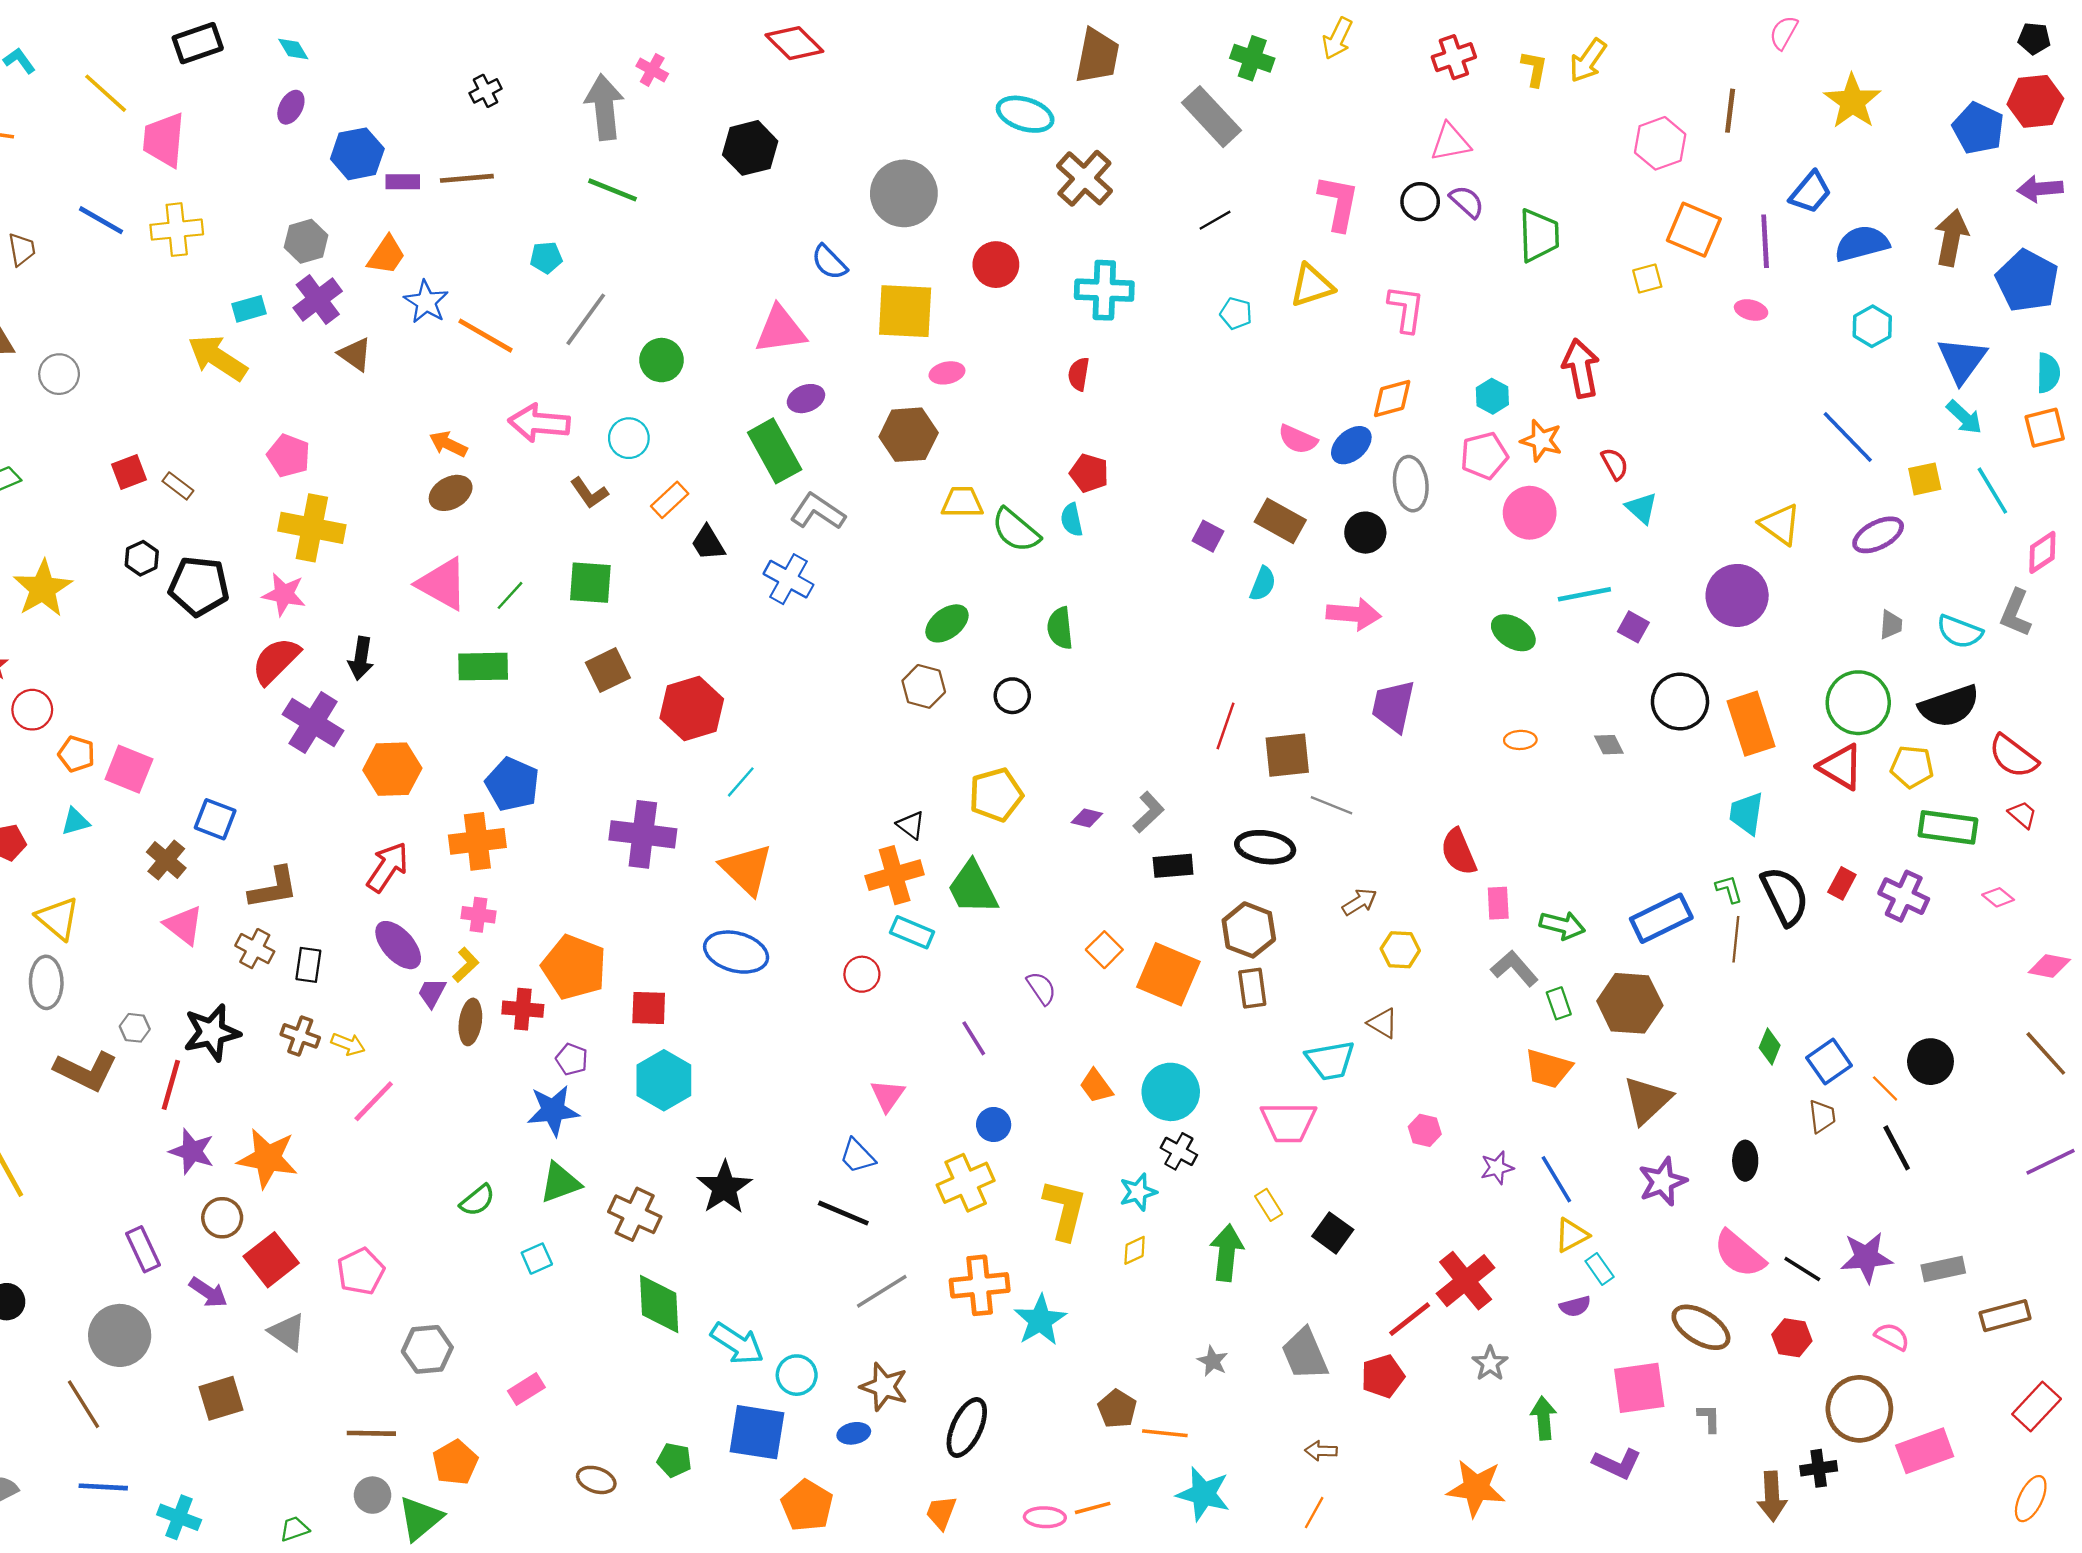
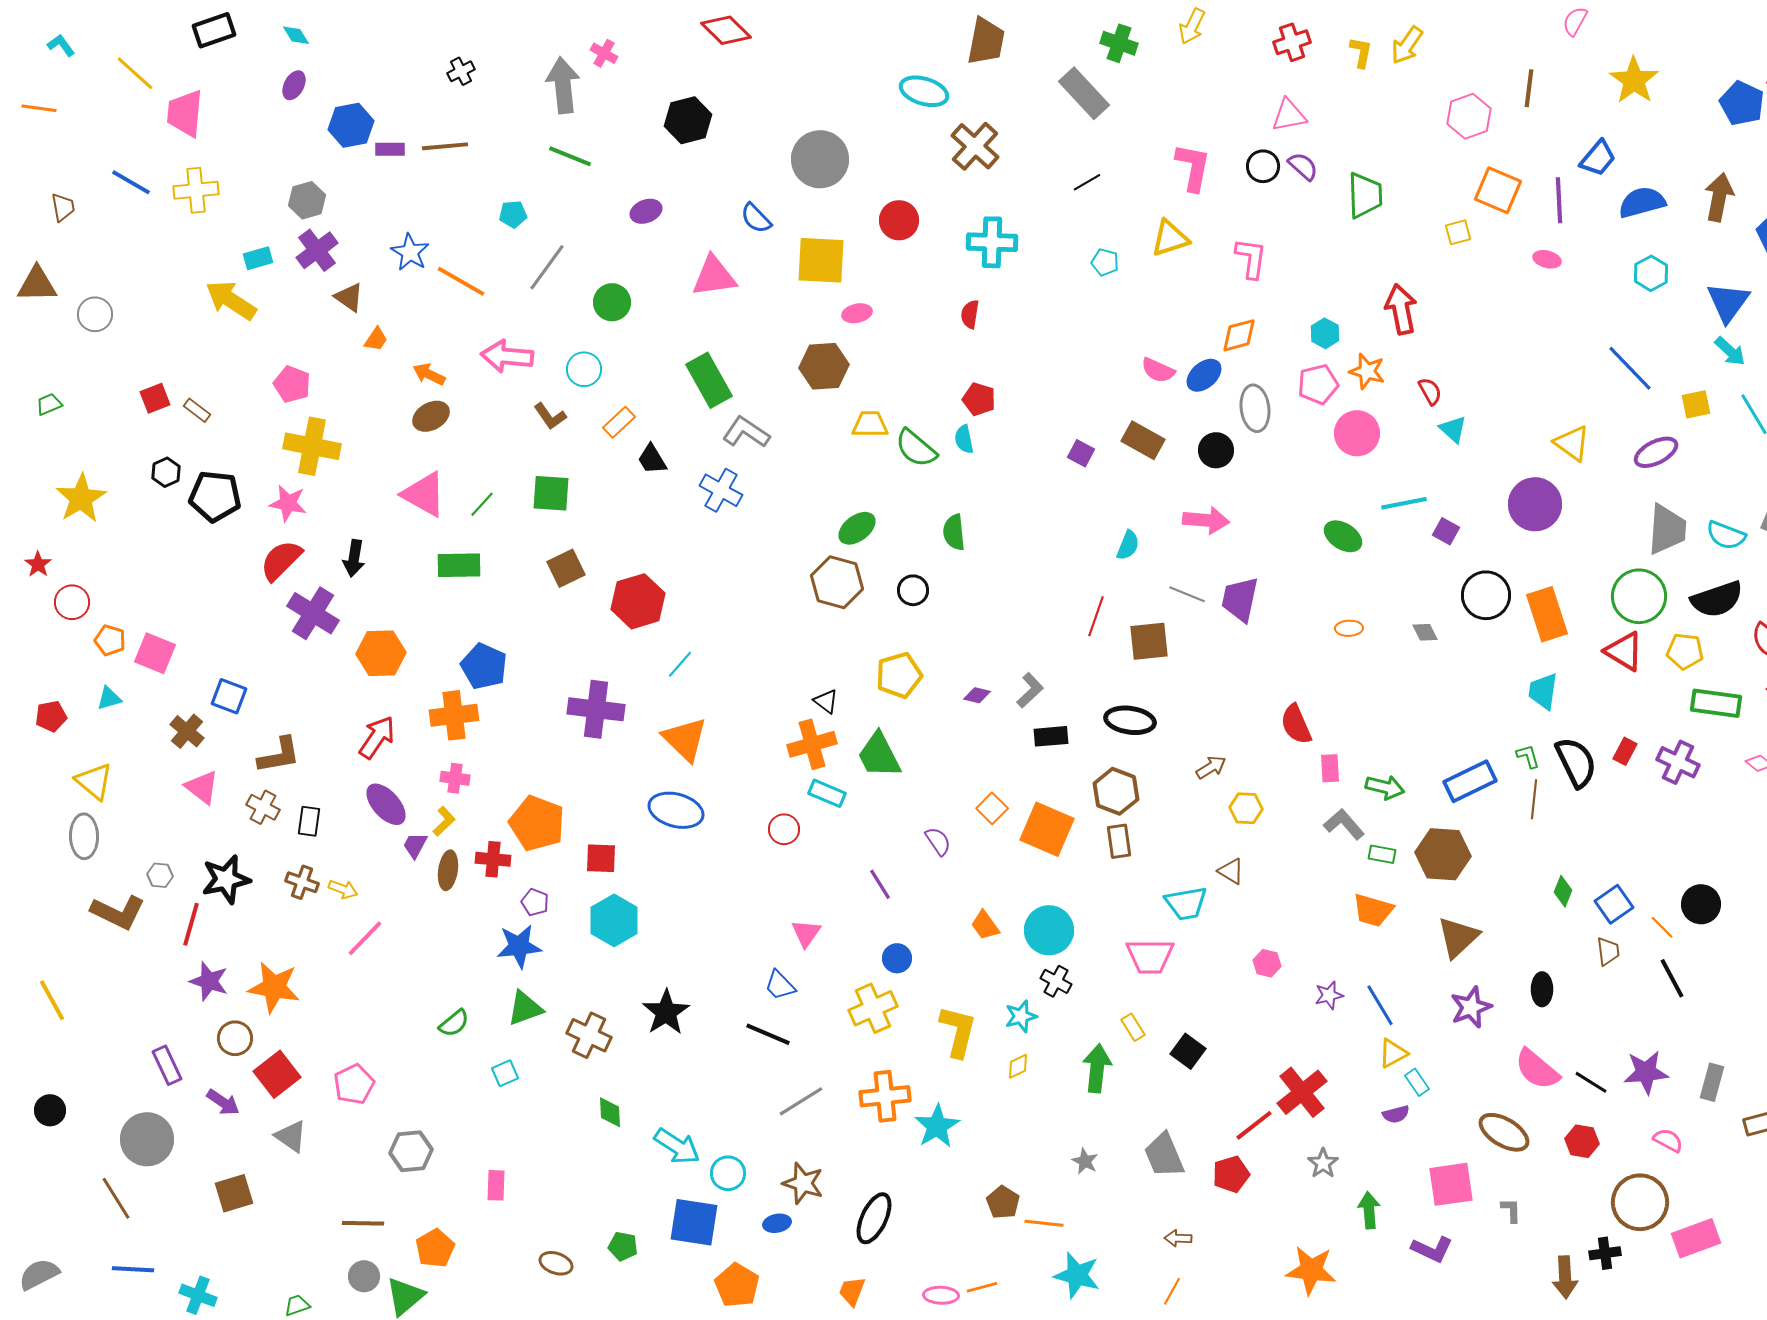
orange trapezoid: (386, 255) -> (376, 339), moved, size x0.7
purple ellipse: (806, 399) -> (646, 211), moved
cyan semicircle: (1263, 584) -> (1128, 545), moved
gray trapezoid: (1891, 625) -> (1667, 529), size x2.0
brown hexagon: (924, 686) -> (837, 582), size x1.4
gray line: (1332, 805) -> (1187, 594), moved
green rectangle: (1559, 1003) -> (1382, 854), turned -60
gray rectangle: (1943, 1269) -> (1712, 1082), turned -63
green diamond: (659, 1304) -> (610, 1112), size x0.6
pink rectangle: (526, 1389) -> (496, 1185), turned -56

